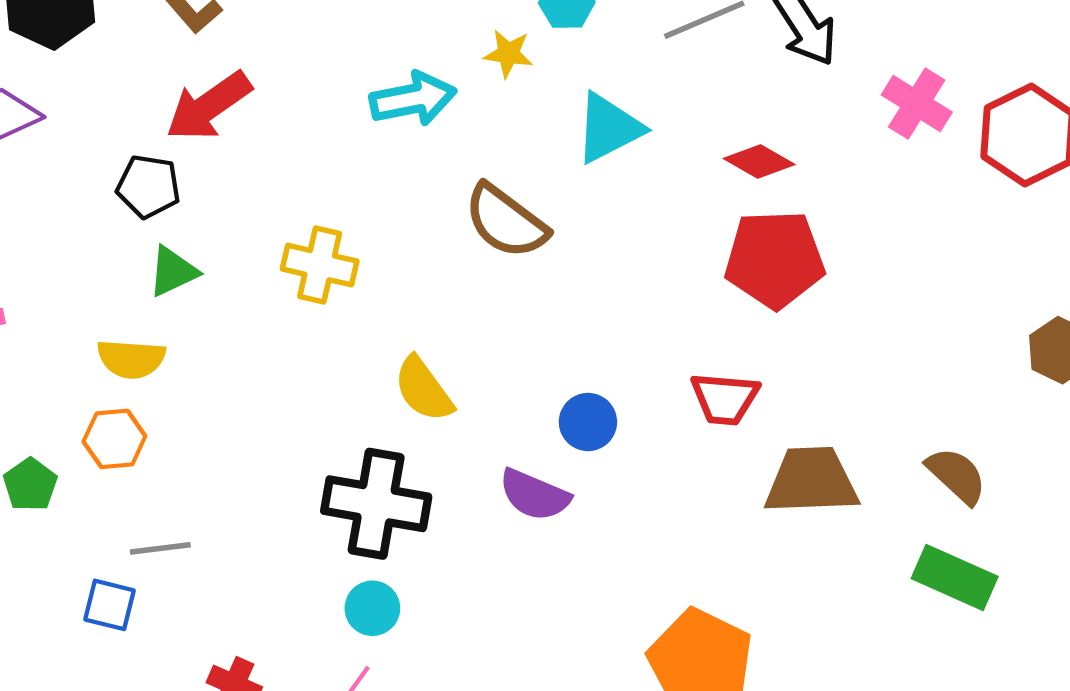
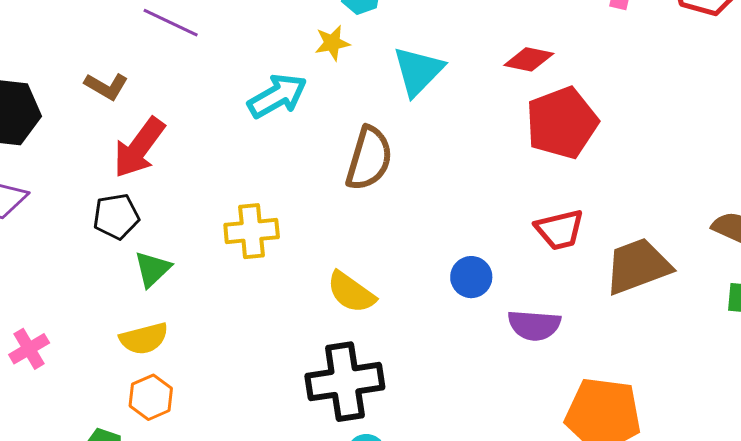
brown semicircle: (506, 221) -> (369, 158), turned -92
purple semicircle: (535, 495) -> (534, 325), moved

